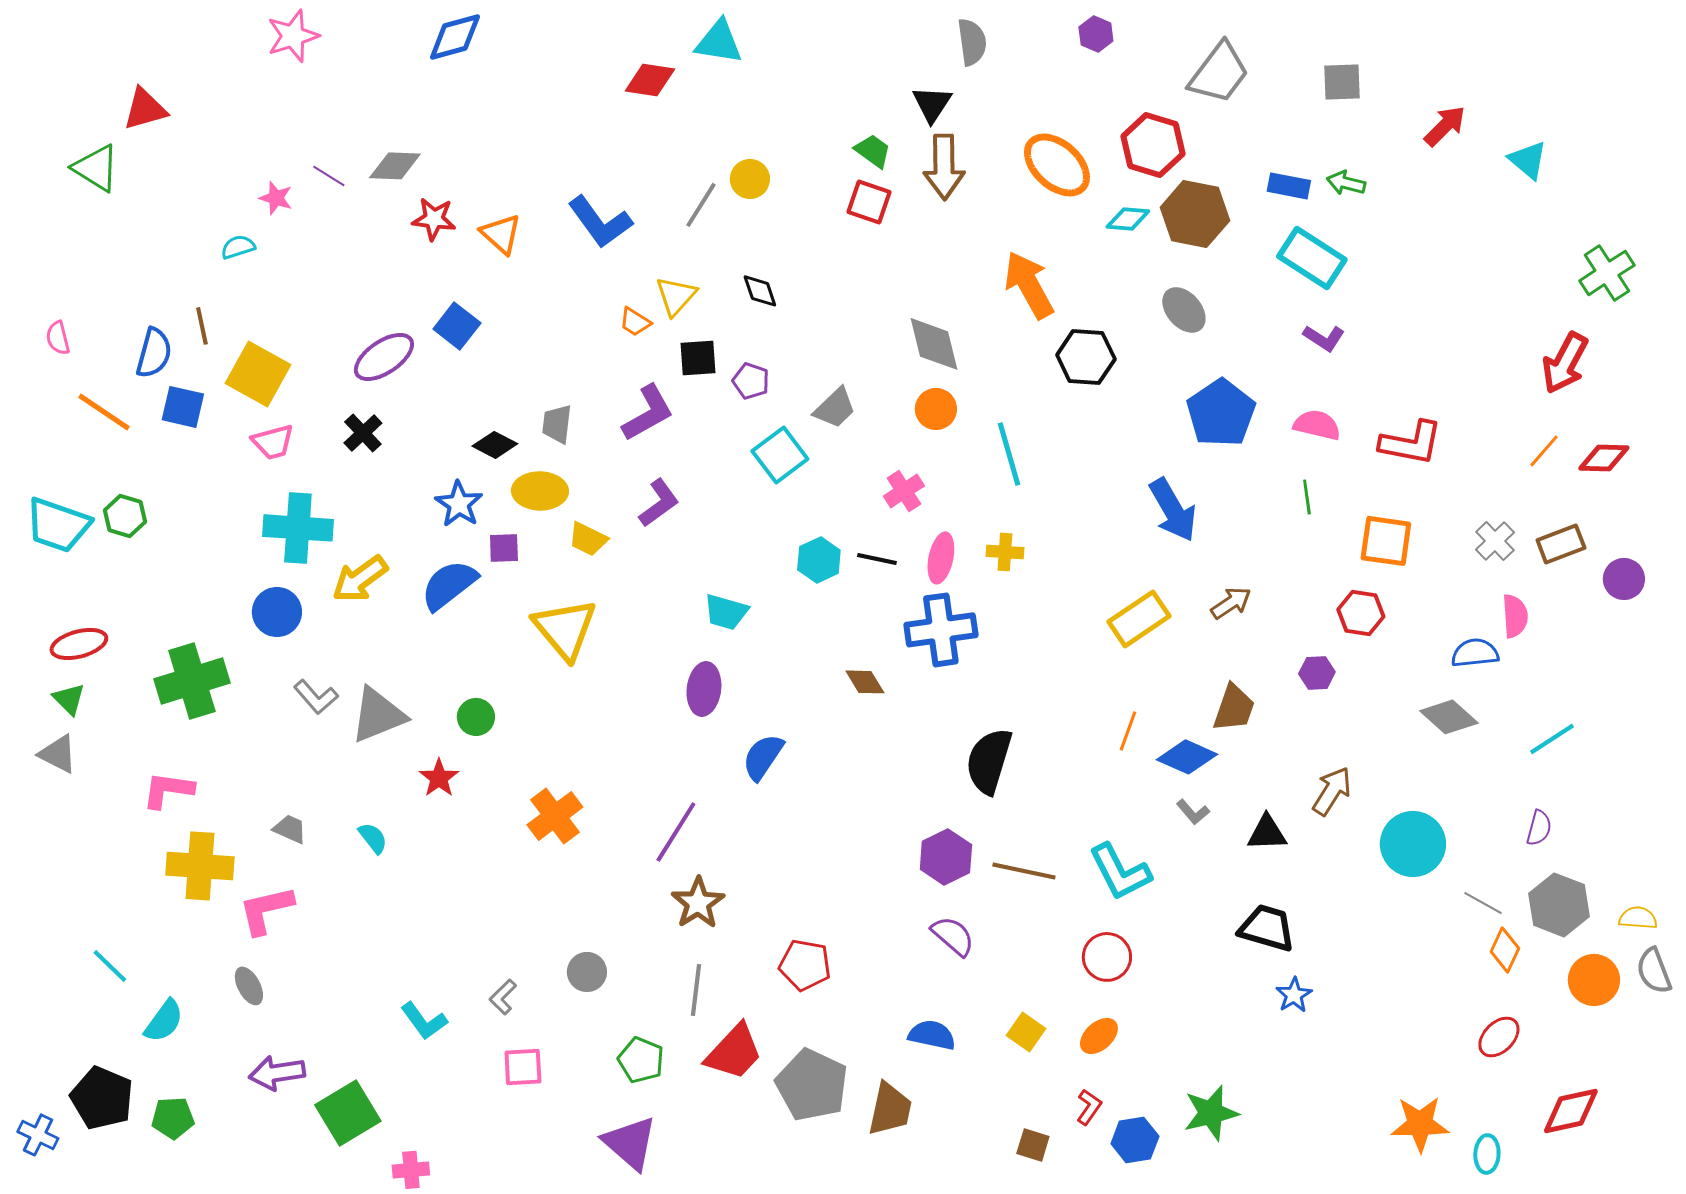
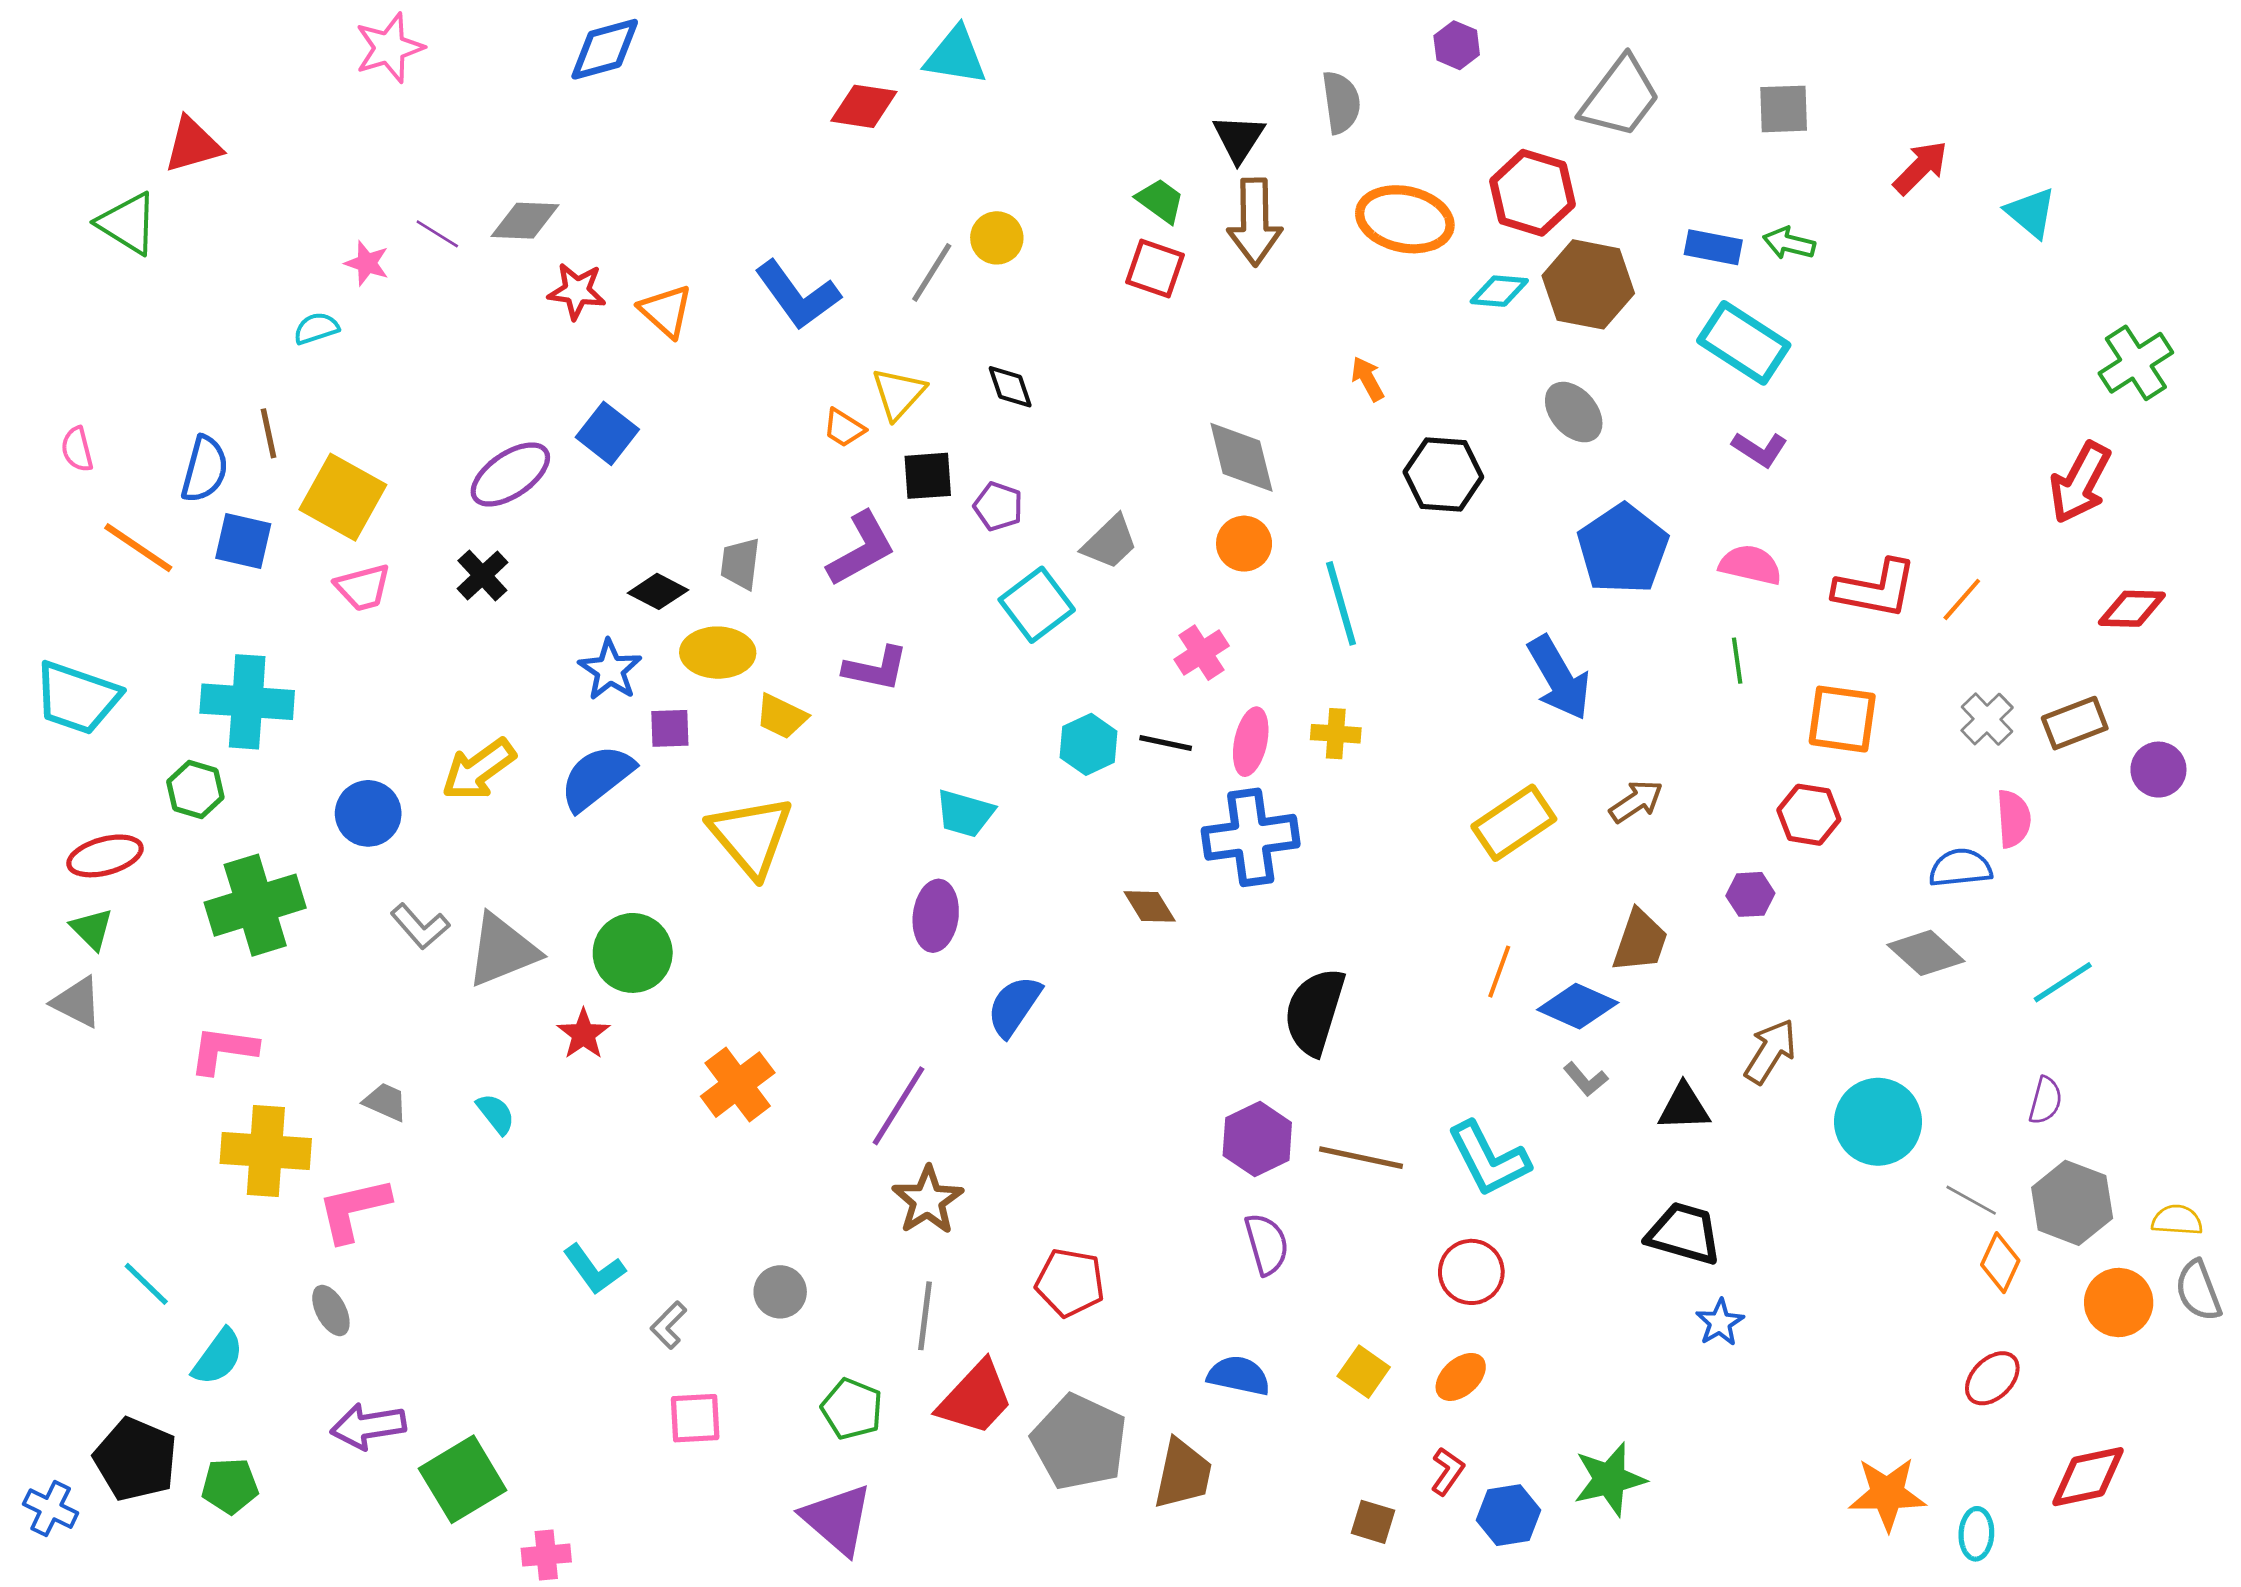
gray semicircle: (972, 42) -> (1341, 102), moved
orange ellipse: (1057, 165) -> (1405, 219), turned -30
orange arrow: (1029, 285) -> (1368, 379), size x0.5
orange line: (1544, 451) -> (1962, 599), moved
purple L-shape: (659, 503) -> (876, 669), turned 48
green hexagon: (125, 516) -> (195, 789), moved
cyan cross: (298, 528) -> (247, 702), moved
green circle: (476, 717) -> (633, 953), size x1.6
purple semicircle: (953, 936) -> (1267, 1244), turned 33
cyan L-shape: (424, 1021) -> (594, 1269), moved

